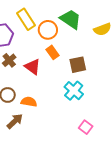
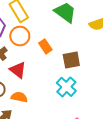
orange circle: (48, 30) -> (20, 36), moved
red triangle: (32, 67) -> (18, 70), moved

